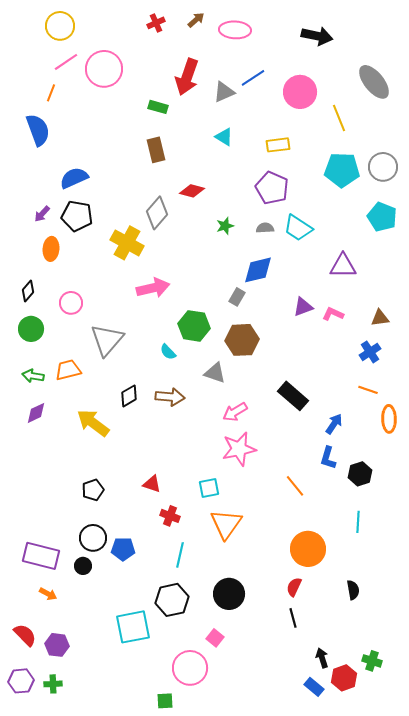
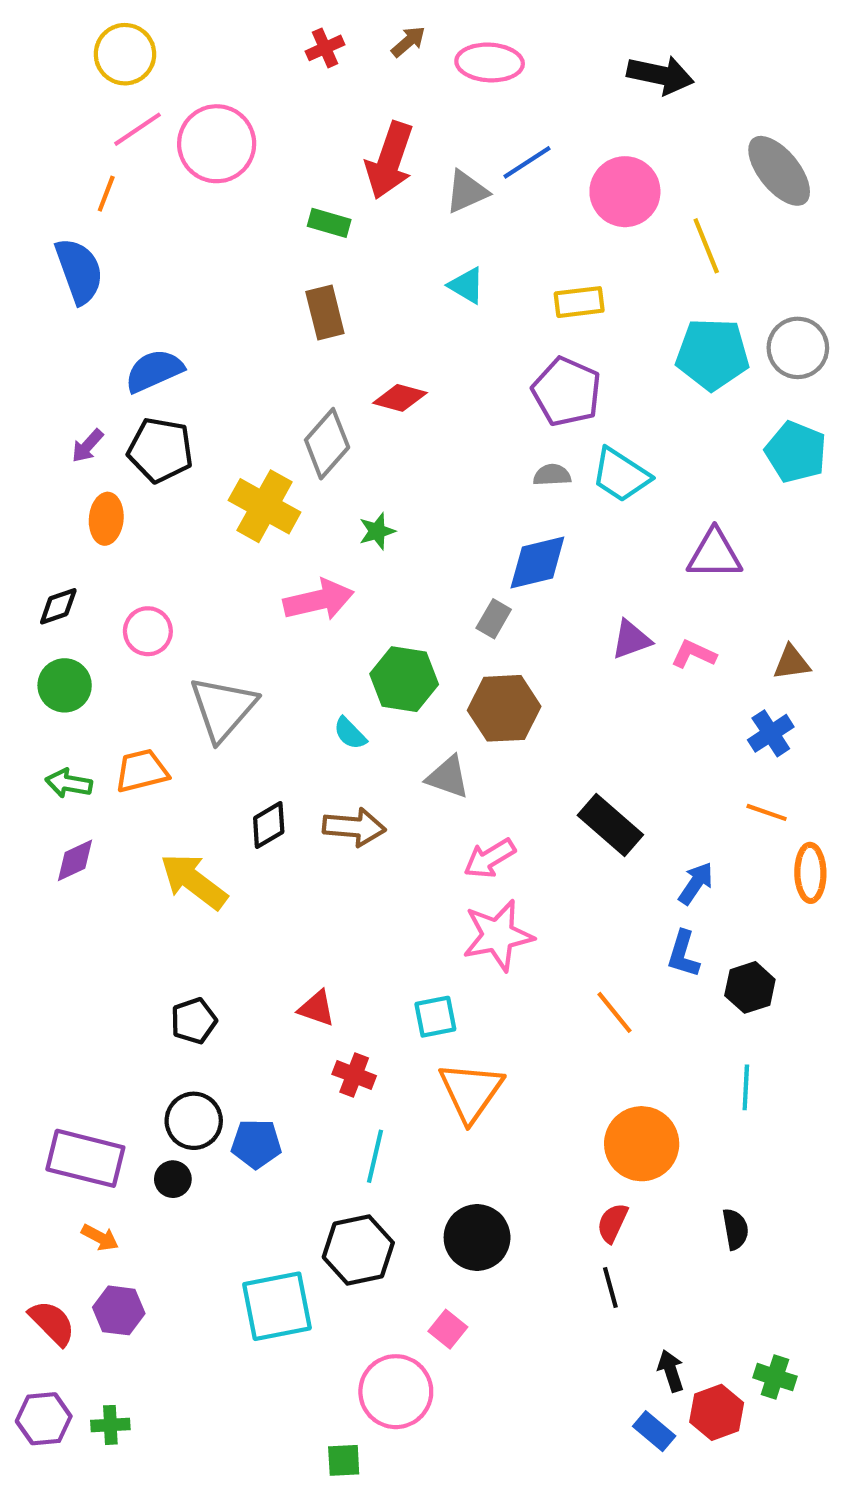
green star: (225, 226) -> (377, 531), moved
black diamond: (28, 291) -> (58, 606), turned 30
purple hexagon: (57, 645) -> (119, 1310), moved

